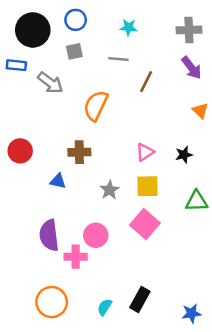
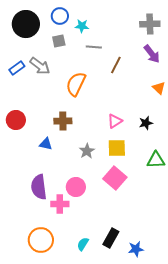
cyan star: (128, 27) -> (82, 26), moved
blue rectangle: (16, 65) -> (17, 68), moved, turned -42
blue star: (191, 313) -> (136, 249), moved

